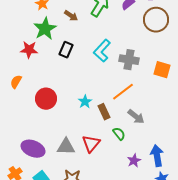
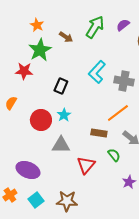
black rectangle: (66, 50) -> (61, 86), moved
cyan star: (85, 102) -> (64, 115), moved
brown rectangle: (104, 112) -> (99, 133), turned -56
gray triangle: (66, 147) -> (61, 145), moved

